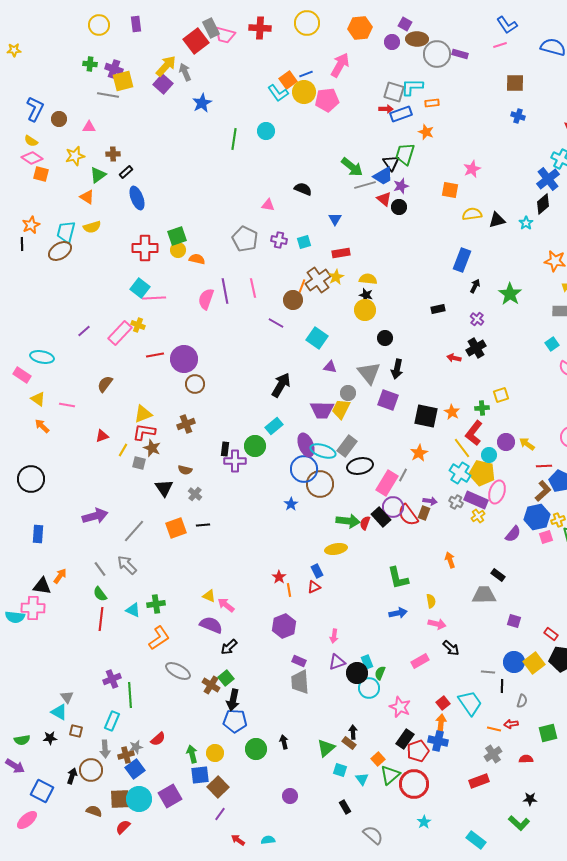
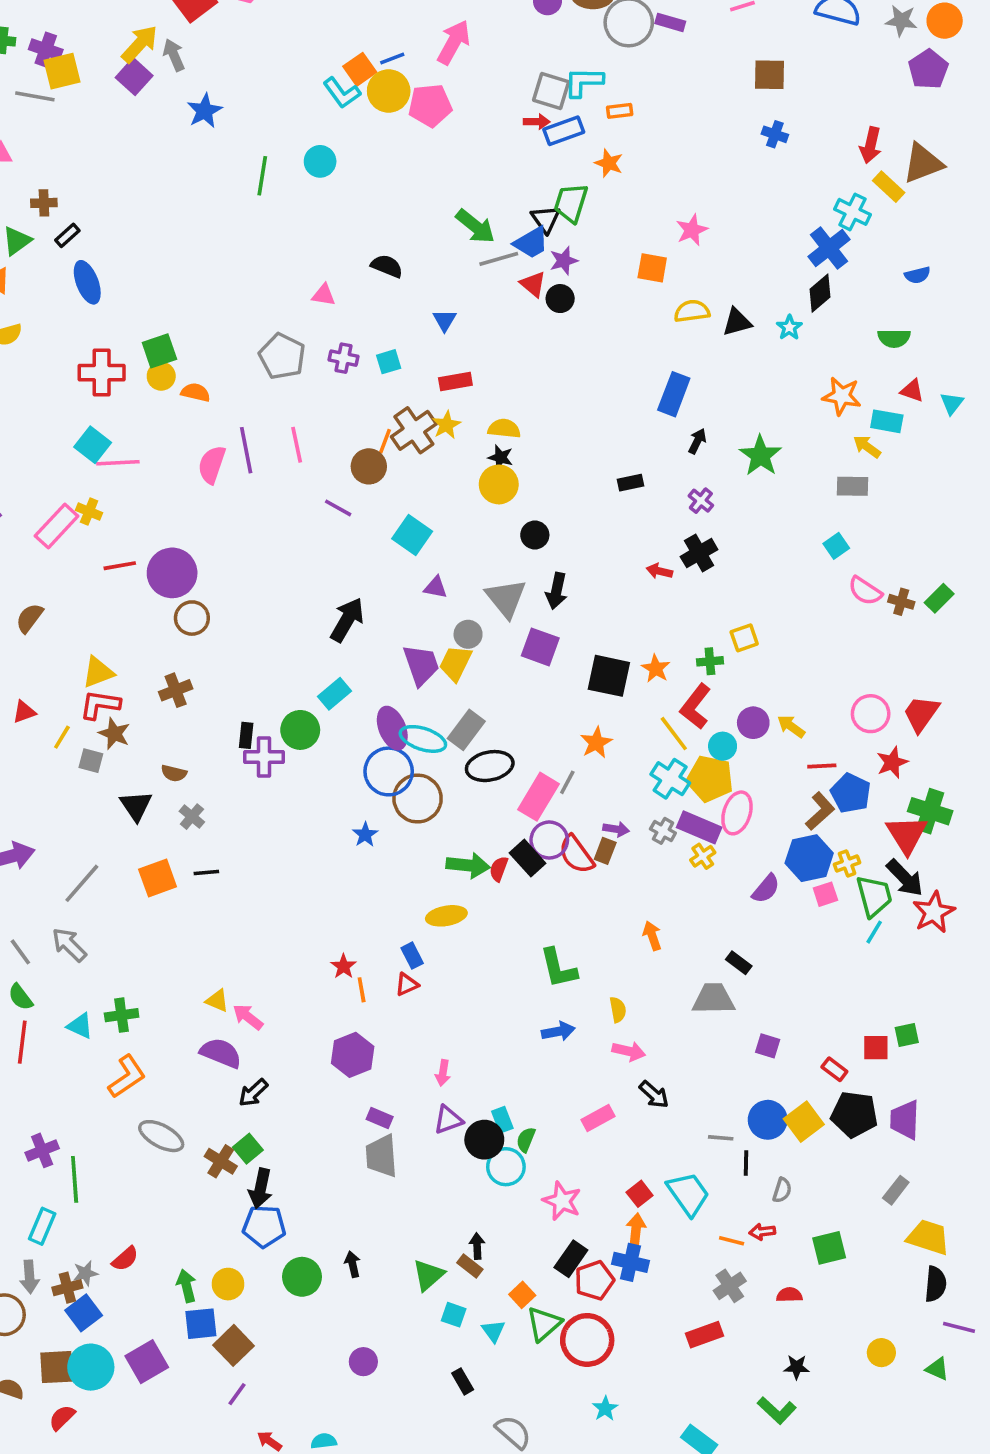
purple trapezoid: (322, 410) -> (421, 665), turned -110

